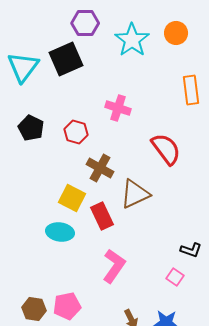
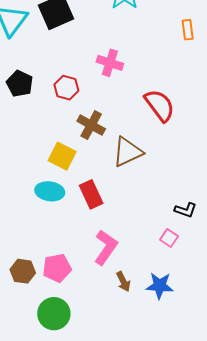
orange rectangle: (191, 90) -> (188, 30), moved, size x0.7
red rectangle: (102, 216) -> (91, 194), moved
pink L-shape: (114, 266) -> (106, 247), moved

